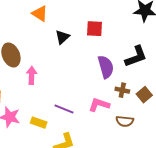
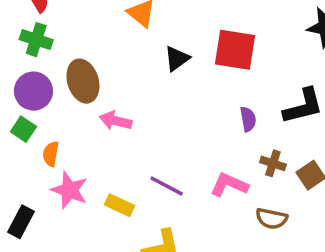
red square: (94, 29) -> (235, 50), size x1.4
purple semicircle: (106, 67) -> (248, 119), size x0.6
pink arrow: (32, 75) -> (116, 121), turned -84

